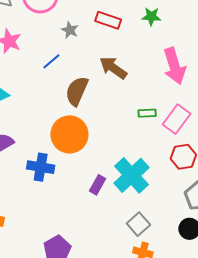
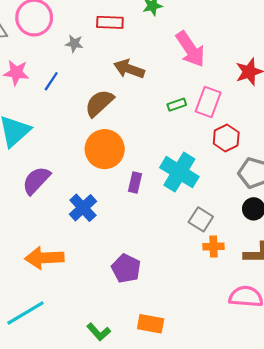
blue line: (51, 61) -> (51, 81), moved
brown semicircle: (77, 91) -> (99, 103), turned 40
blue cross: (41, 167) -> (83, 208), moved, turned -36
purple rectangle: (97, 185) -> (135, 183), moved

